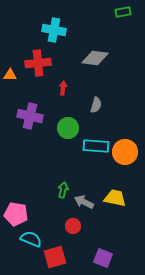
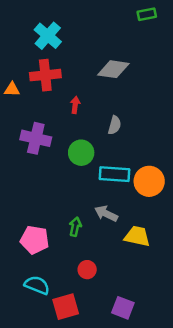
cyan cross: (54, 30) -> (48, 36), moved, turned 30
gray arrow: (84, 202) -> (106, 214), moved
pink pentagon: (16, 214) -> (35, 240), moved

